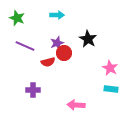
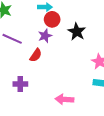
red circle: (64, 53) -> (52, 19), moved
red semicircle: (48, 62) -> (36, 55), turned -40

